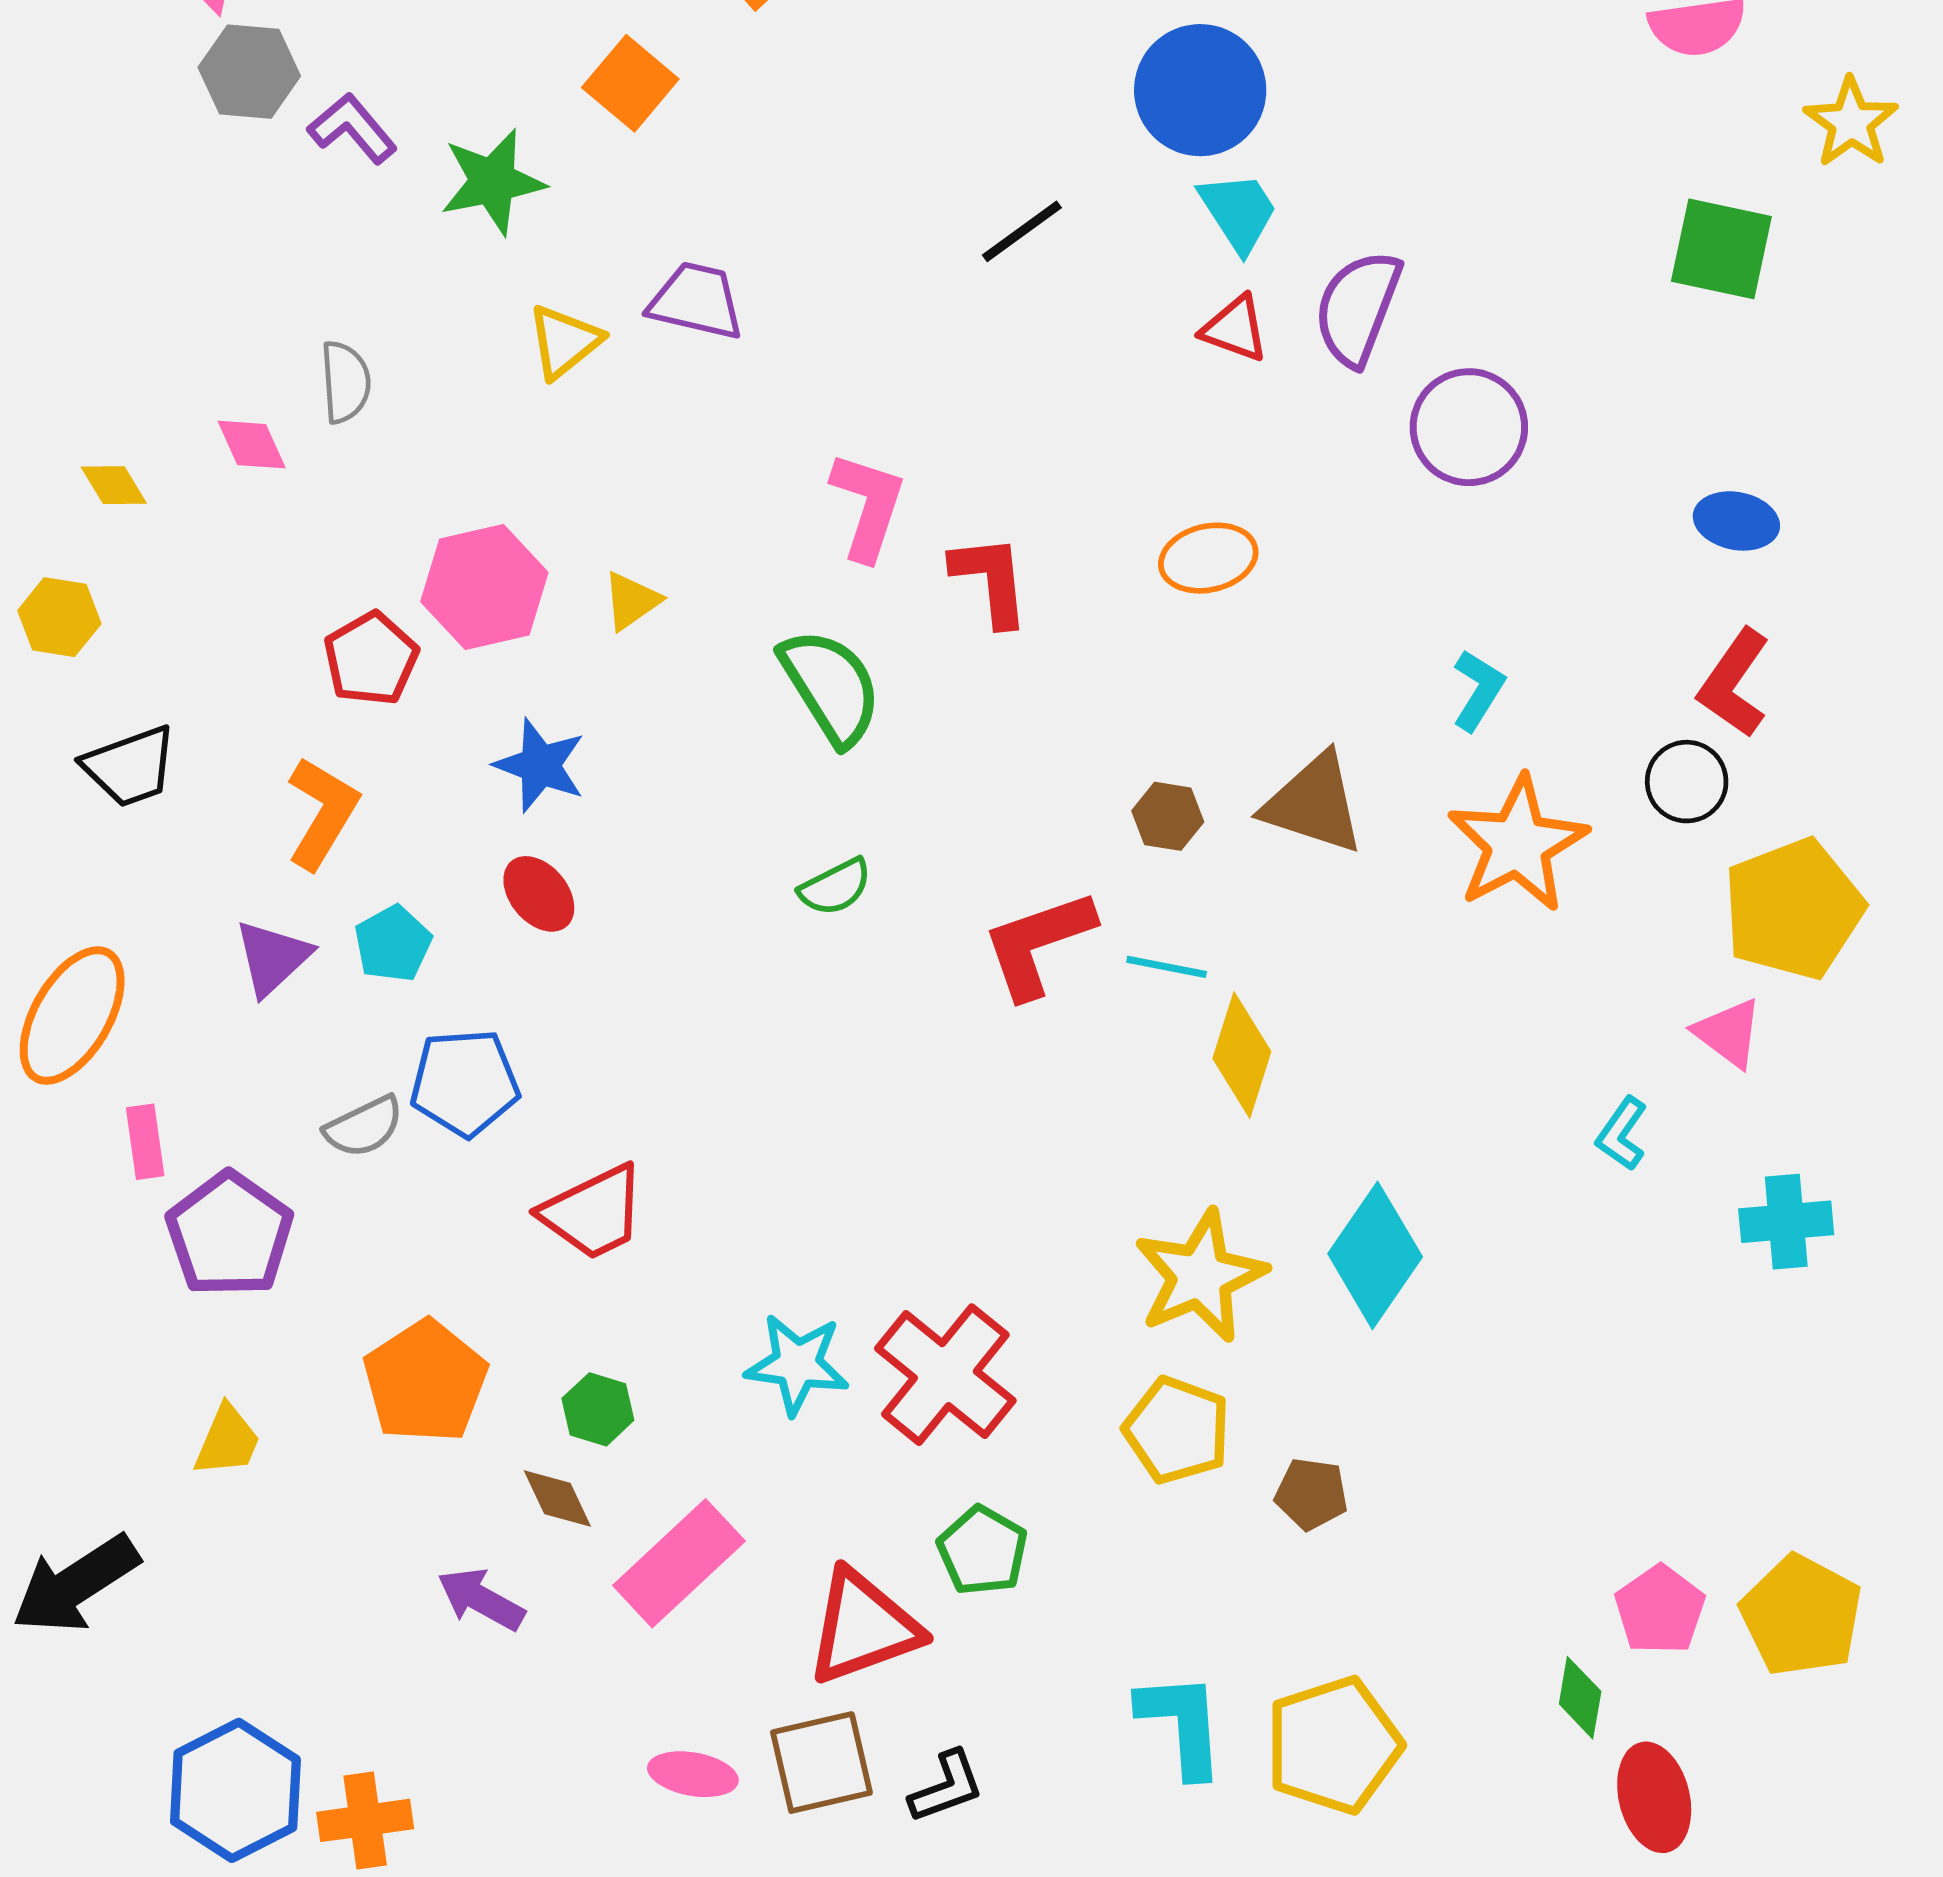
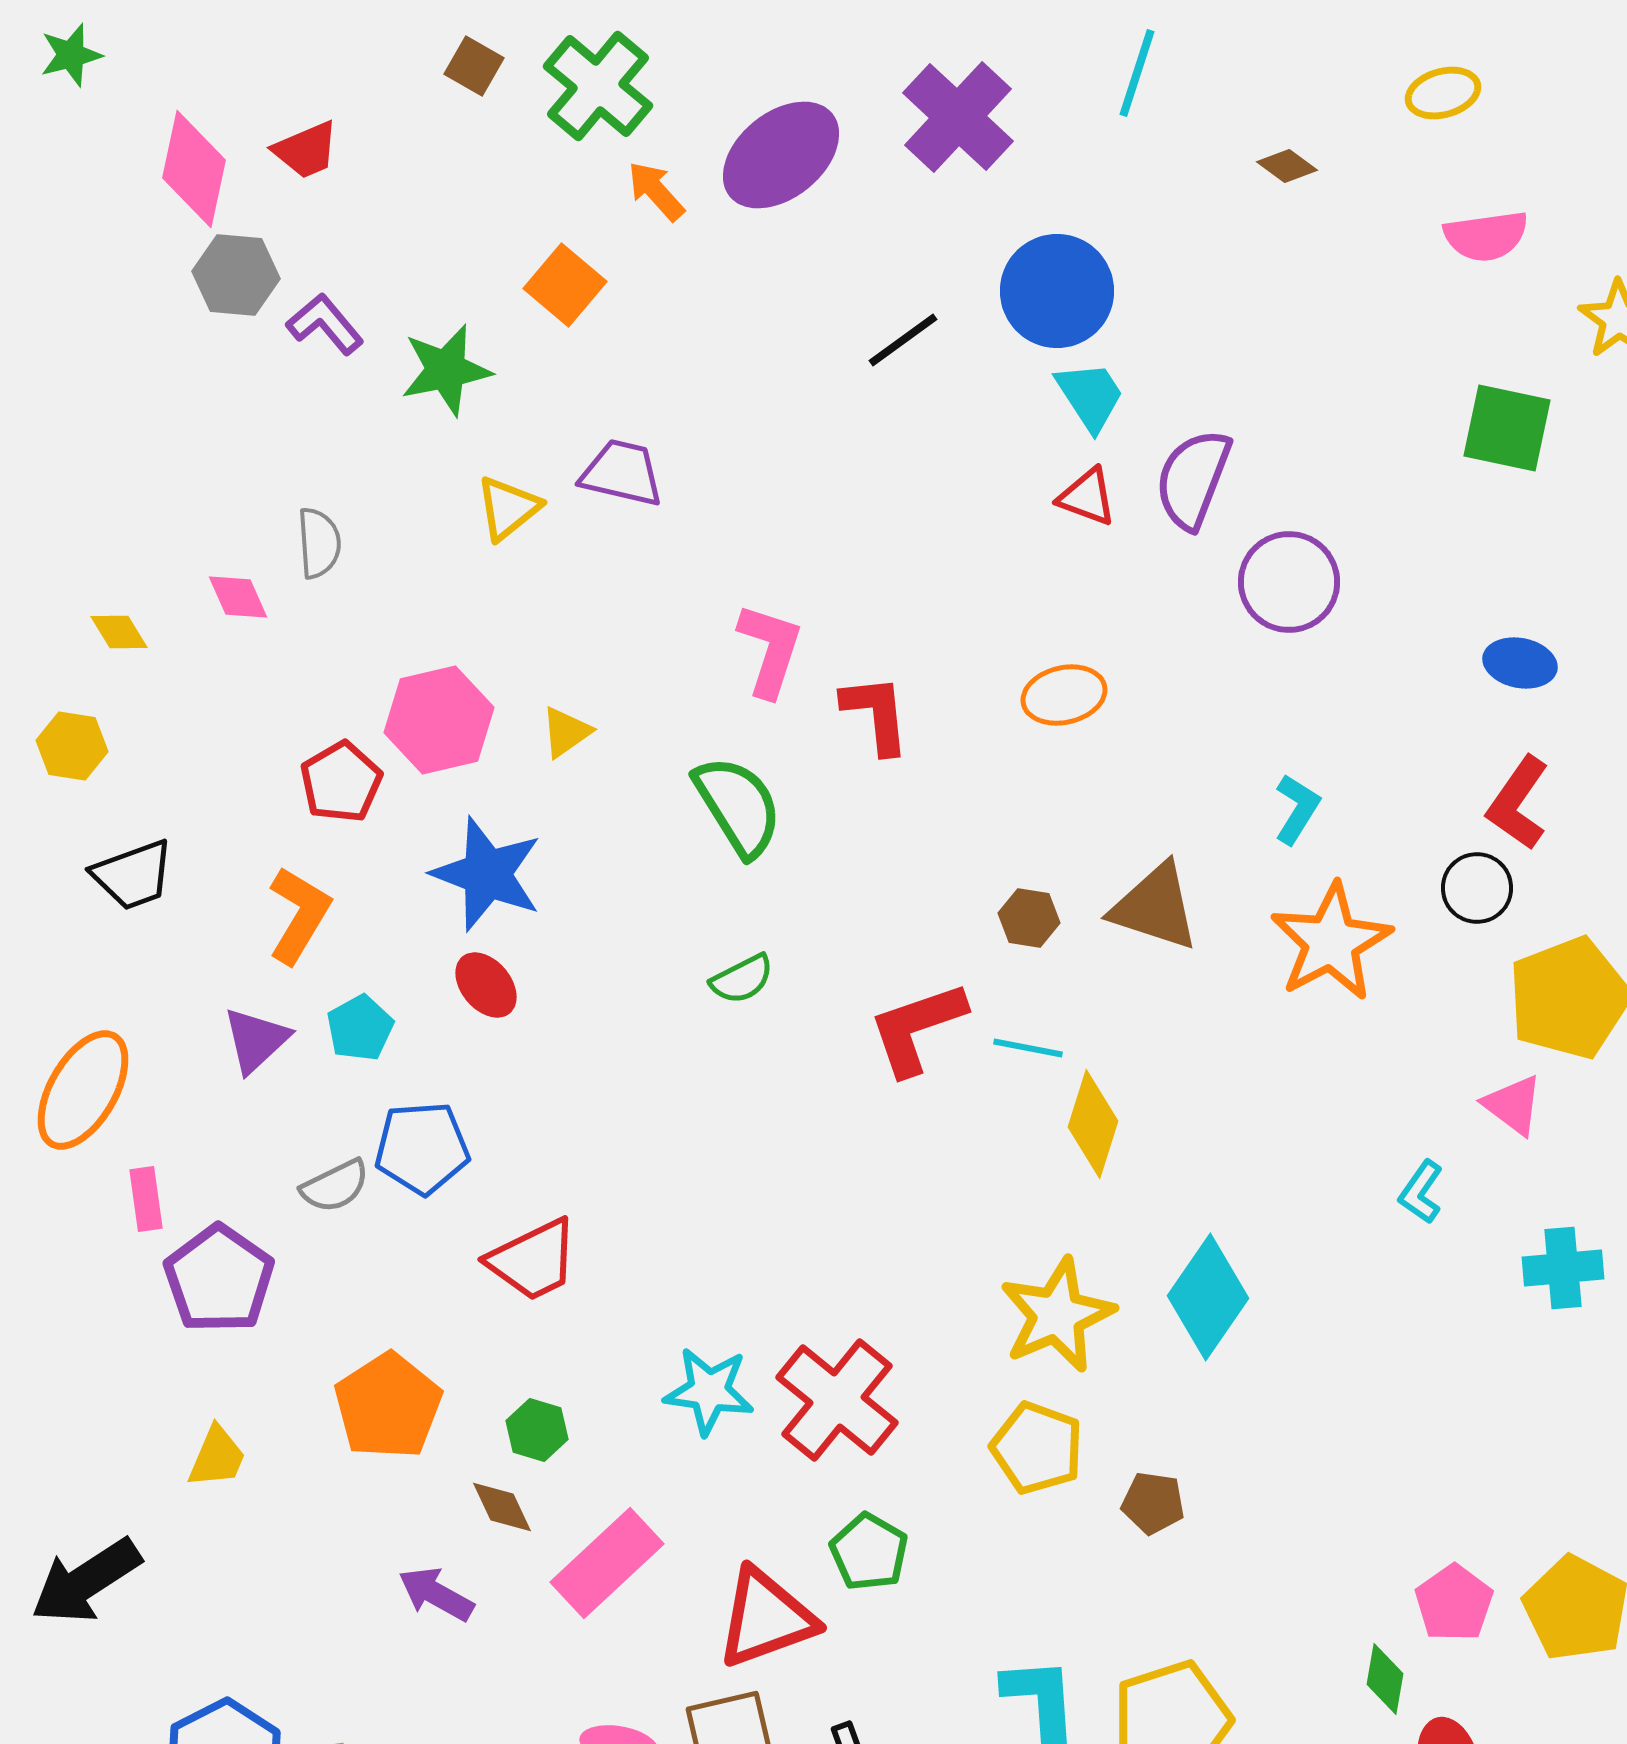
black line: (1022, 231) -> (903, 340), moved
blue star: (540, 765) -> (487, 874), size x1.4

